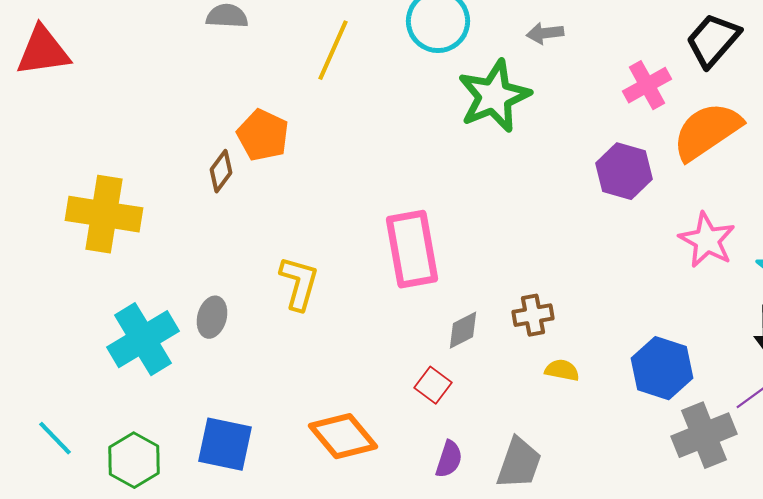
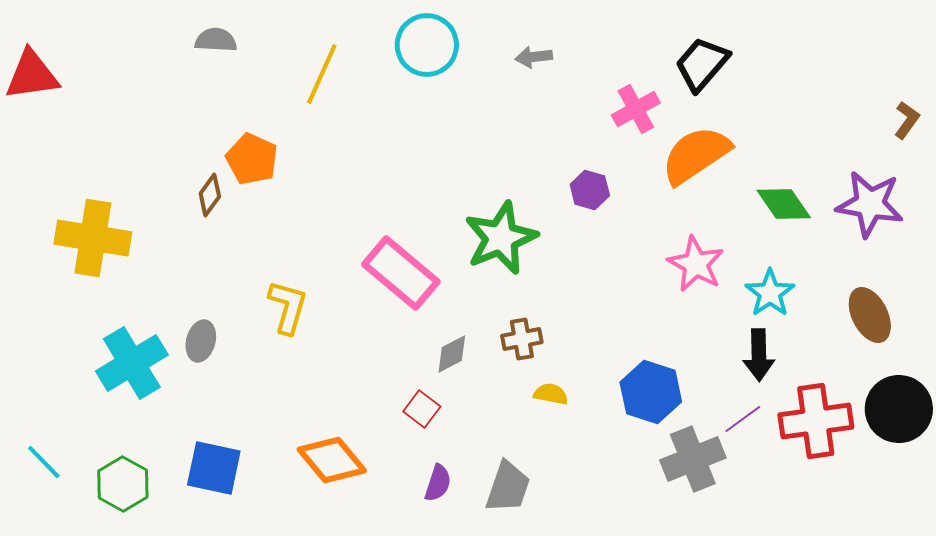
green star: (494, 96) -> (501, 238), moved
purple hexagon: (624, 171) -> (590, 190), moved, size x0.7
pink rectangle: (412, 249) -> (401, 273), turned -40

